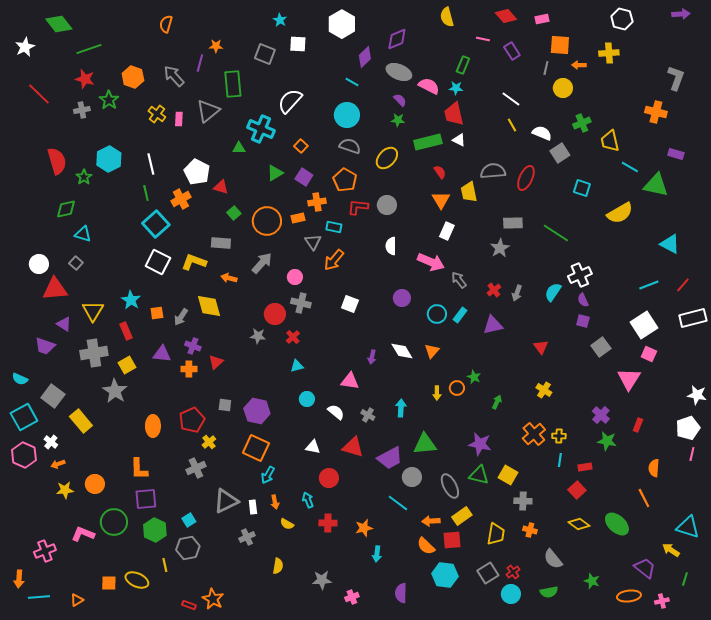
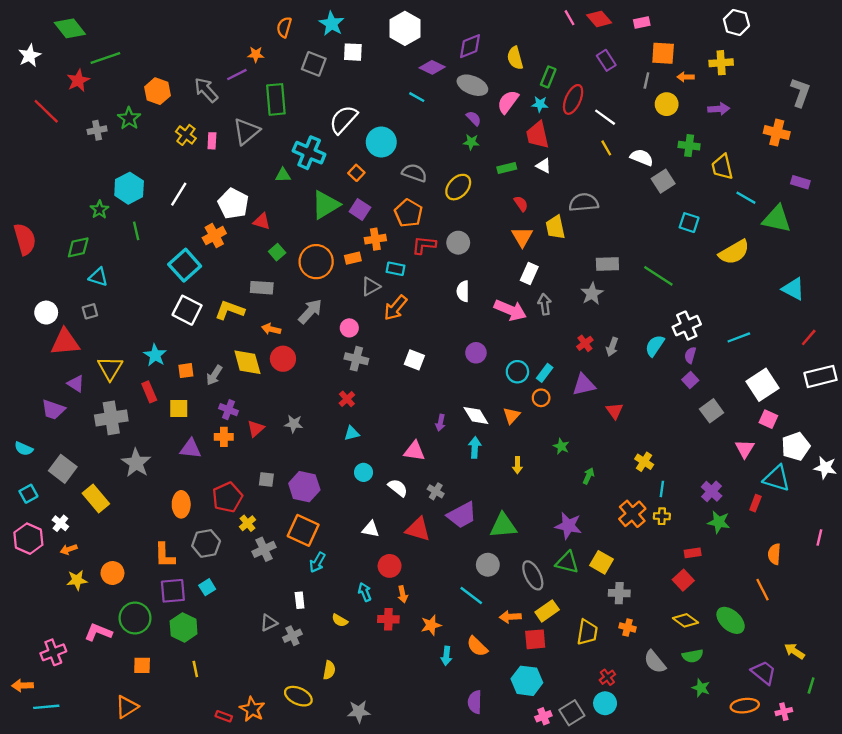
purple arrow: (681, 14) -> (719, 109), moved
yellow semicircle: (447, 17) -> (515, 58), moved
cyan star: (280, 20) -> (332, 24), size x1.5
orange semicircle: (166, 24) -> (284, 27), moved
pink line: (483, 39) -> (570, 18), moved, turned 48
purple diamond: (365, 57) -> (432, 67), turned 70
purple line: (200, 63) -> (237, 75), turned 48
red star: (85, 79) -> (78, 80), moved, turned 30
pink semicircle: (429, 86) -> (508, 102), turned -80
cyan circle: (347, 115) -> (381, 142), moved
green cross: (582, 123) -> (689, 146), turned 30
green rectangle: (428, 142) -> (507, 168), size x0.6
red semicircle: (57, 161) -> (25, 239), moved
white line: (151, 164) -> (179, 194), turned 45
green triangle: (275, 173) -> (326, 205), size x1.5
red ellipse: (526, 178) -> (573, 99), moved
green line: (146, 193) -> (136, 231), moved
gray triangle: (313, 242) -> (371, 286), turned 36
gray square: (76, 263) -> (90, 311), turned 32
gray arrow: (459, 280) -> (545, 304), moved, turned 30
cyan line: (649, 285) -> (739, 337), moved
purple semicircle: (583, 300) -> (690, 355), turned 40
red circle: (275, 314) -> (283, 359), moved
purple square: (583, 321) -> (690, 380), turned 32
gray star: (258, 336) -> (294, 424), moved
red triangle: (541, 347) -> (615, 411), moved
purple triangle: (162, 354) -> (191, 449), moved
yellow square: (127, 365) -> (179, 408), moved, turned 30
pink triangle: (629, 379) -> (745, 449), size x0.7
orange circle: (457, 388) -> (541, 398), moved
cyan arrow: (401, 408) -> (475, 448), moved
cyan square: (24, 417) -> (28, 494), size x0.6
white pentagon: (688, 428) -> (796, 446), moved
purple trapezoid: (390, 458) -> (462, 515), moved
cyan line: (560, 460) -> (662, 489), moved
gray cross: (196, 468) -> (264, 549), moved
gray triangle: (226, 501) -> (269, 623), moved, size x0.6
orange arrow: (275, 502) -> (403, 594), moved
cyan square: (189, 520) -> (207, 587), moved
cyan triangle: (688, 527) -> (777, 478), moved
orange semicircle: (426, 546) -> (477, 646), moved
gray hexagon: (188, 548) -> (206, 543), moved
gray square: (488, 573) -> (572, 713), moved
orange arrow: (19, 579) -> (23, 685), turned 84
yellow ellipse: (137, 580) -> (298, 696), moved
gray star: (322, 580) -> (359, 712), moved
orange square: (109, 583) -> (142, 665), moved
green semicircle: (549, 592) -> (693, 656), moved
pink cross: (352, 597) -> (543, 716), moved
orange triangle: (77, 600) -> (127, 707), moved, size x1.5

